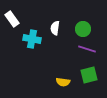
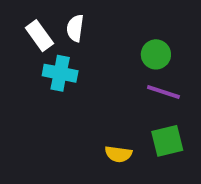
white rectangle: (12, 19) -> (39, 36), moved
white semicircle: (55, 28) -> (75, 28), moved

